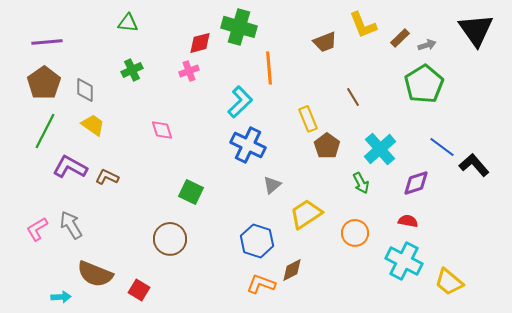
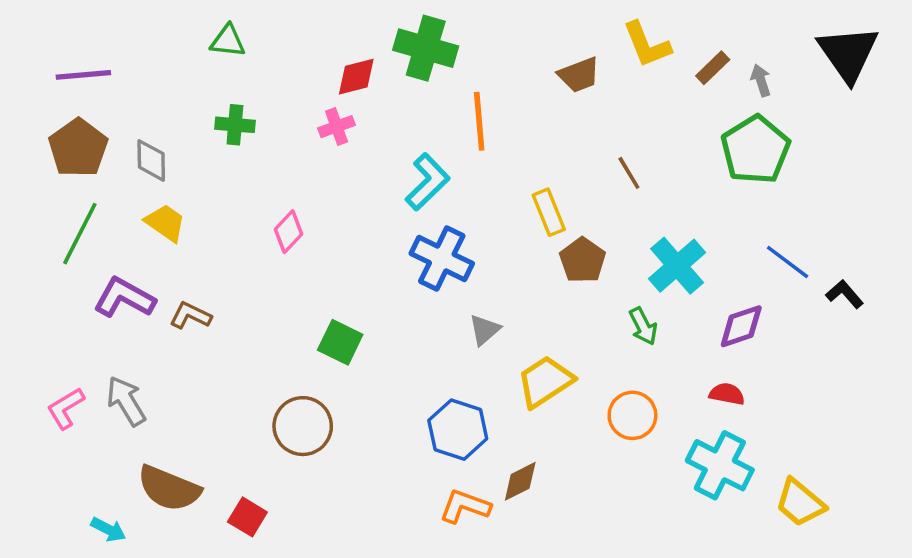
gray arrow: (427, 45) -> (761, 80), turned -90
green cross: (132, 70) -> (235, 125), turned 30
pink diamond: (162, 130) -> (288, 232), turned 60
black L-shape: (474, 165) -> (845, 294), size x0.7
cyan arrow: (61, 297) -> (108, 529), turned 30

